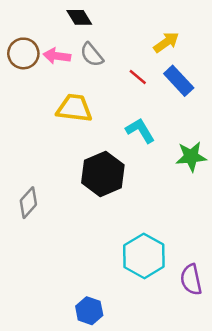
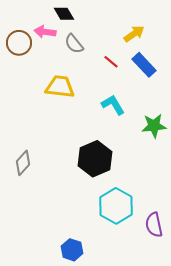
pink arrow: (57, 56) -> (45, 32), moved
black hexagon: (103, 174) -> (95, 159), moved

